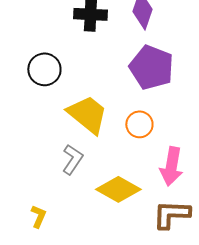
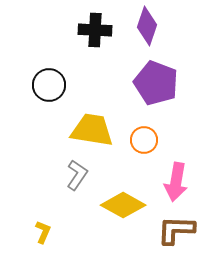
yellow trapezoid: (87, 114) -> (92, 130), turned -30

